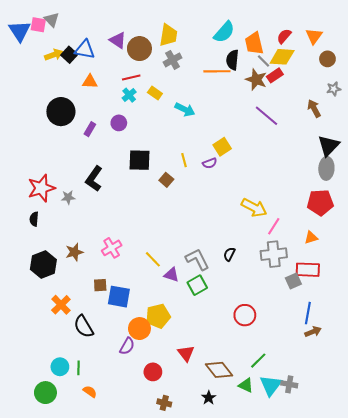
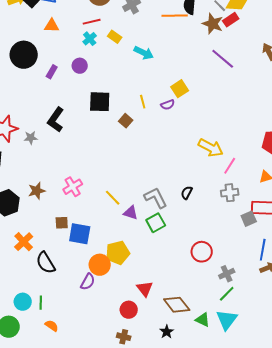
gray cross: (274, 254) -> (230, 193), size x0.7
green line: (258, 361) -> (227, 294), moved
red circle: (153, 372) -> (129, 310), moved
gray cross: (289, 384) -> (227, 274), moved, turned -35

